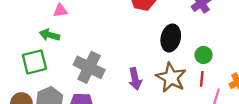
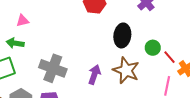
purple arrow: (135, 79) -> (94, 75), turned -144
red line: (202, 79) -> (170, 57), moved, turned -40

